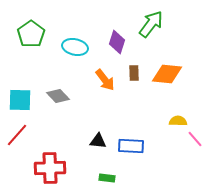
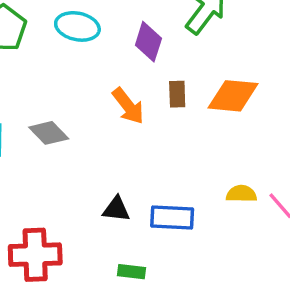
cyan ellipse: (75, 47) -> (77, 26), moved
yellow semicircle: (178, 121) -> (241, 194), moved

